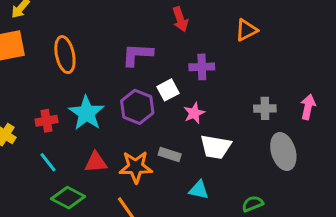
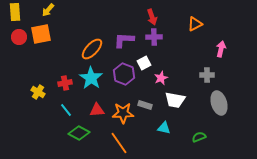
orange ellipse: (65, 55) -> (92, 49), moved, turned 55
purple cross: (202, 67) -> (154, 37), moved
pink arrow: (308, 107) -> (221, 49), moved

